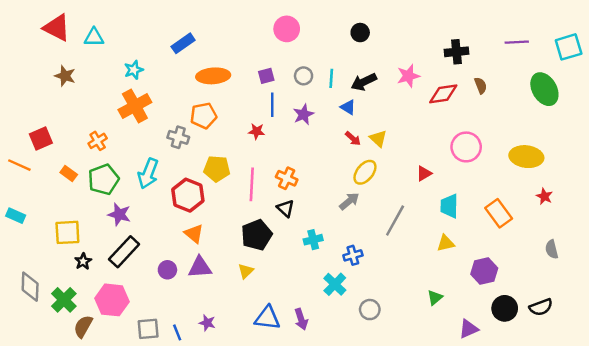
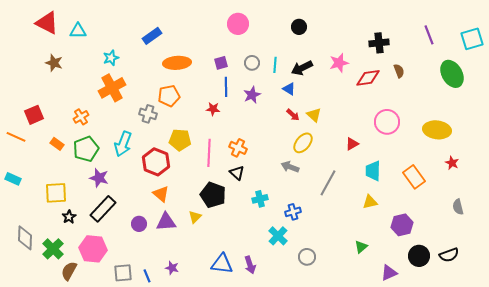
purple line: (517, 42) -> (429, 35), turned 72
gray arrow: (349, 201) -> (290, 167), turned -120
black pentagon: (257, 235) -> (213, 195), turned -30
yellow triangle: (246, 271) -> (195, 217), moved

